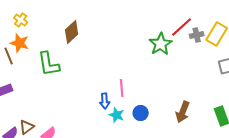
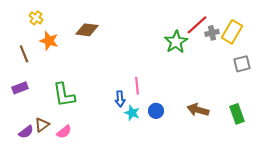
brown diamond: (72, 32) -> (87, 30), turned 50
orange star: (20, 43) -> (49, 41), moved
green L-shape: (49, 64) -> (64, 95), moved
brown arrow: (183, 112) -> (198, 110), turned 85

